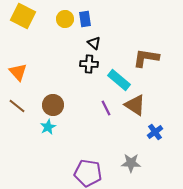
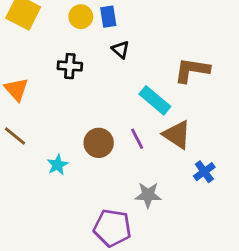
black cross: (89, 64) -> (70, 66), moved
brown circle: (53, 105) -> (99, 143), moved
gray star: (131, 163) -> (148, 195), moved

